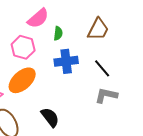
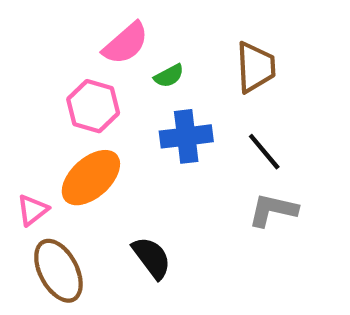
brown trapezoid: (98, 29) -> (256, 67), turned -30
green semicircle: (58, 33) -> (169, 76), turned 56

